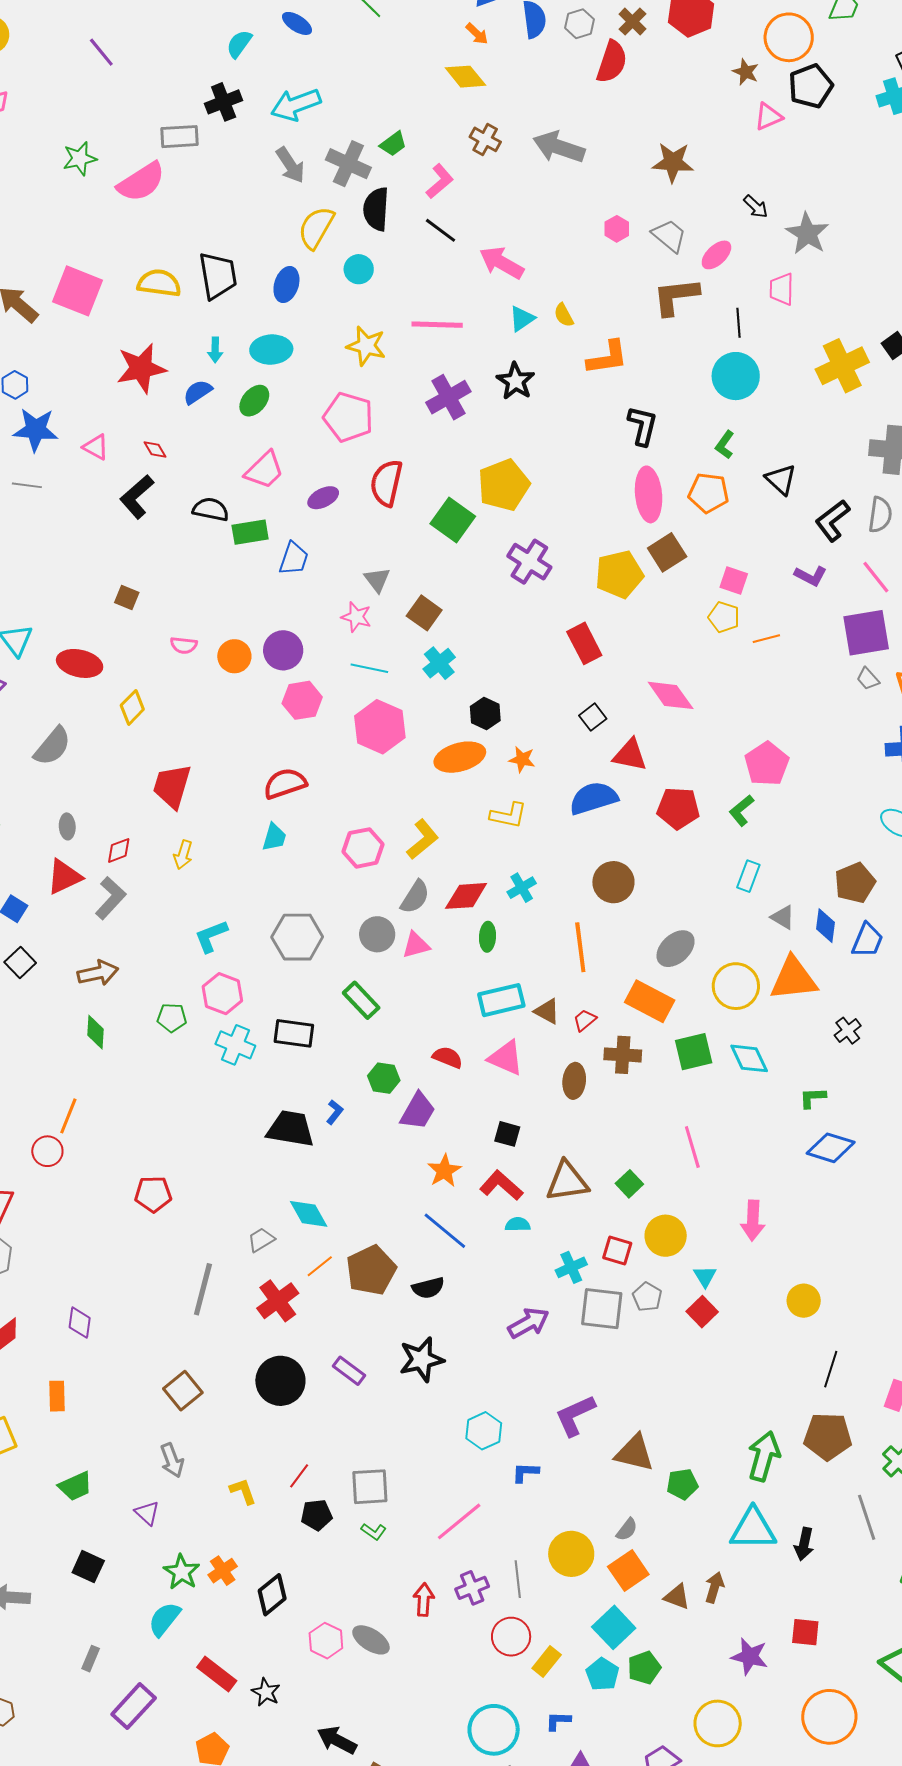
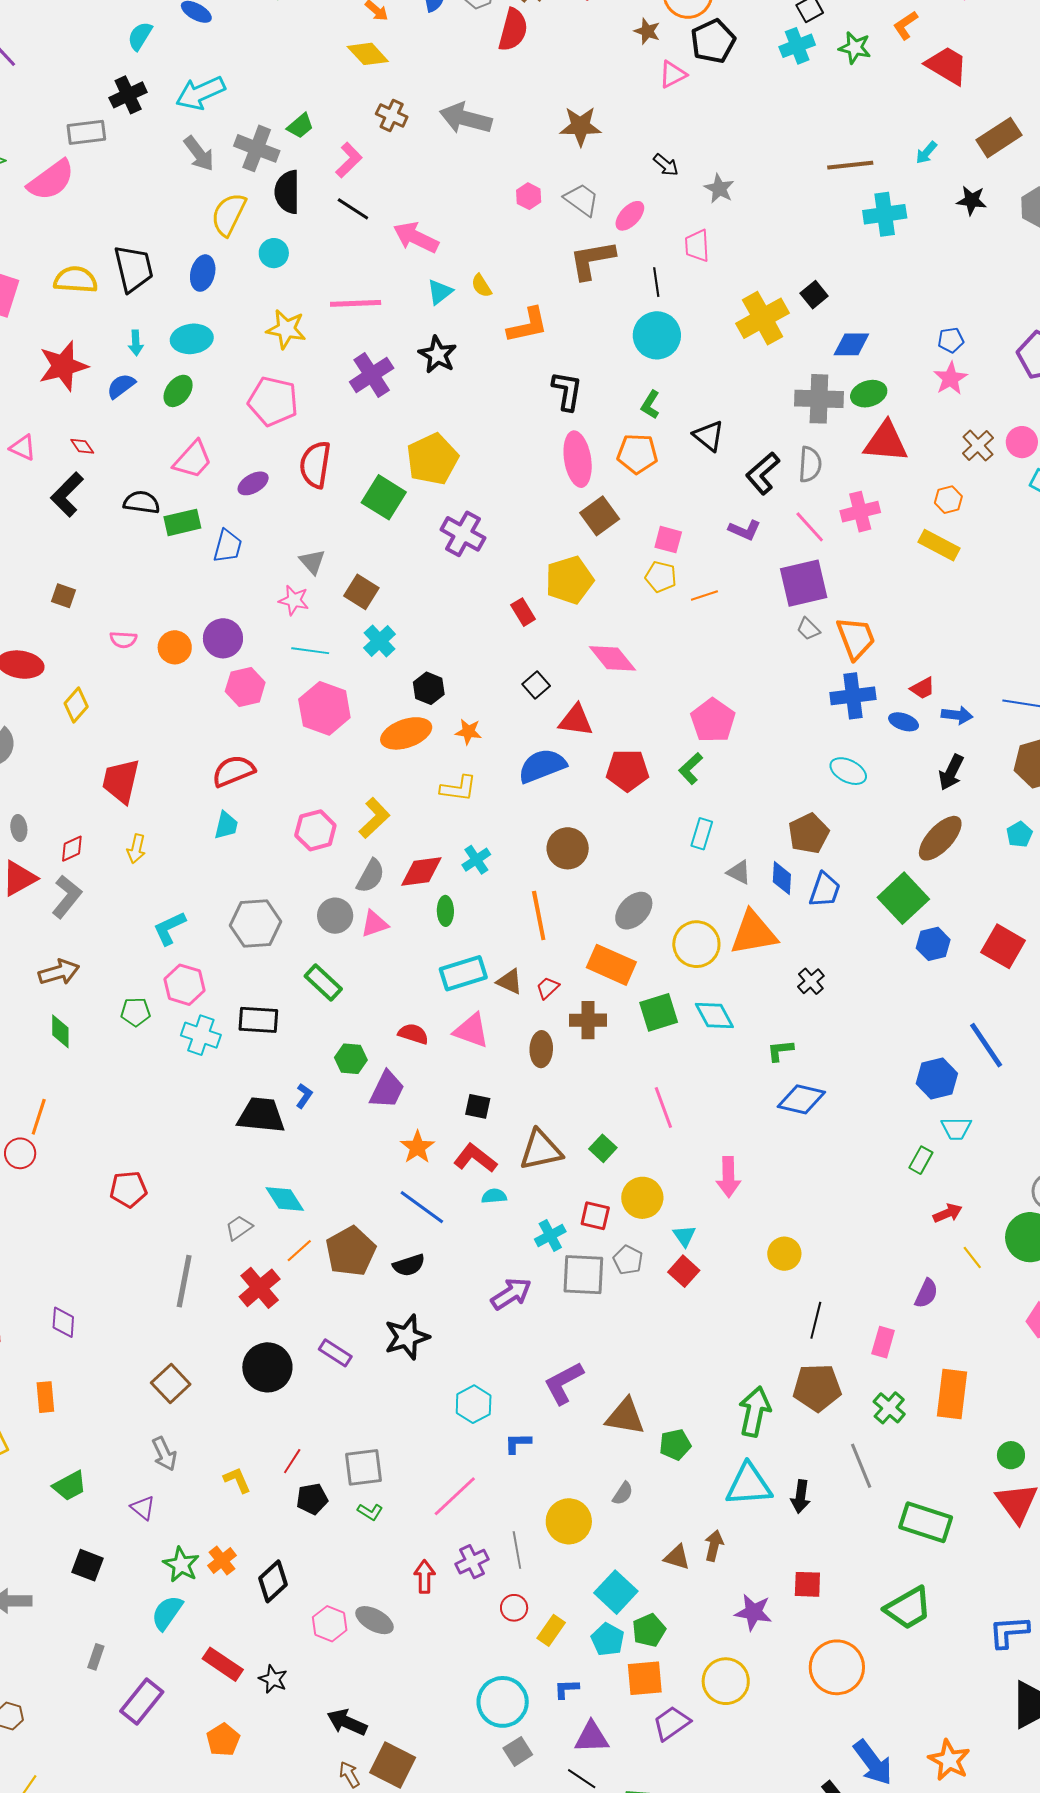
gray star: (807, 234) -> (719, 189), size x0.7
yellow pentagon: (619, 574) -> (569, 580), moved
red rectangle: (584, 643) -> (523, 612), size x0.7
orange square: (628, 1571) -> (645, 1678), moved, turned 33
red circle: (511, 1637) -> (514, 1608), size x0.7

